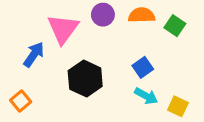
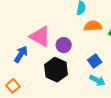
purple circle: (103, 15) -> (64, 45), moved
pink triangle: (63, 29) -> (40, 37), turned -35

